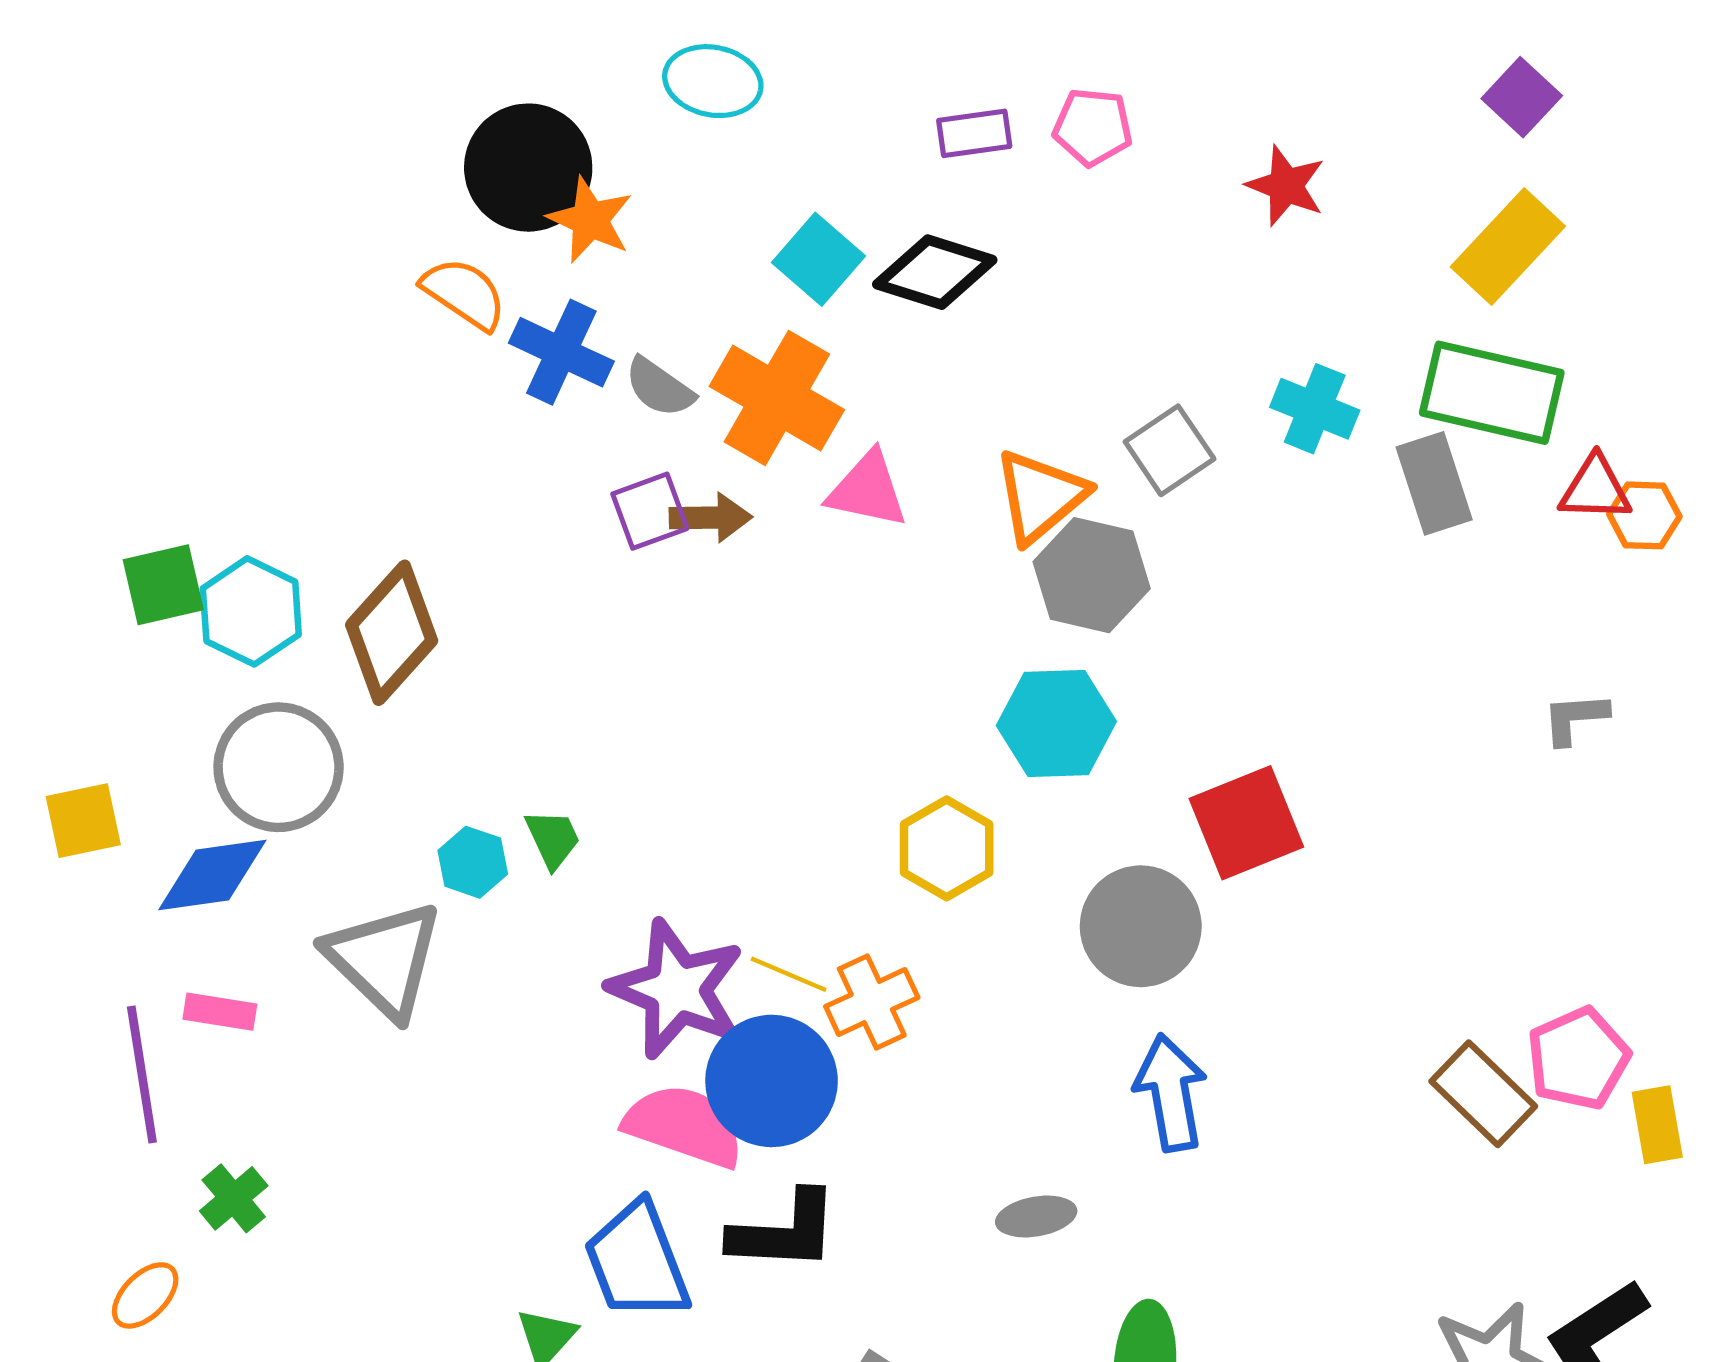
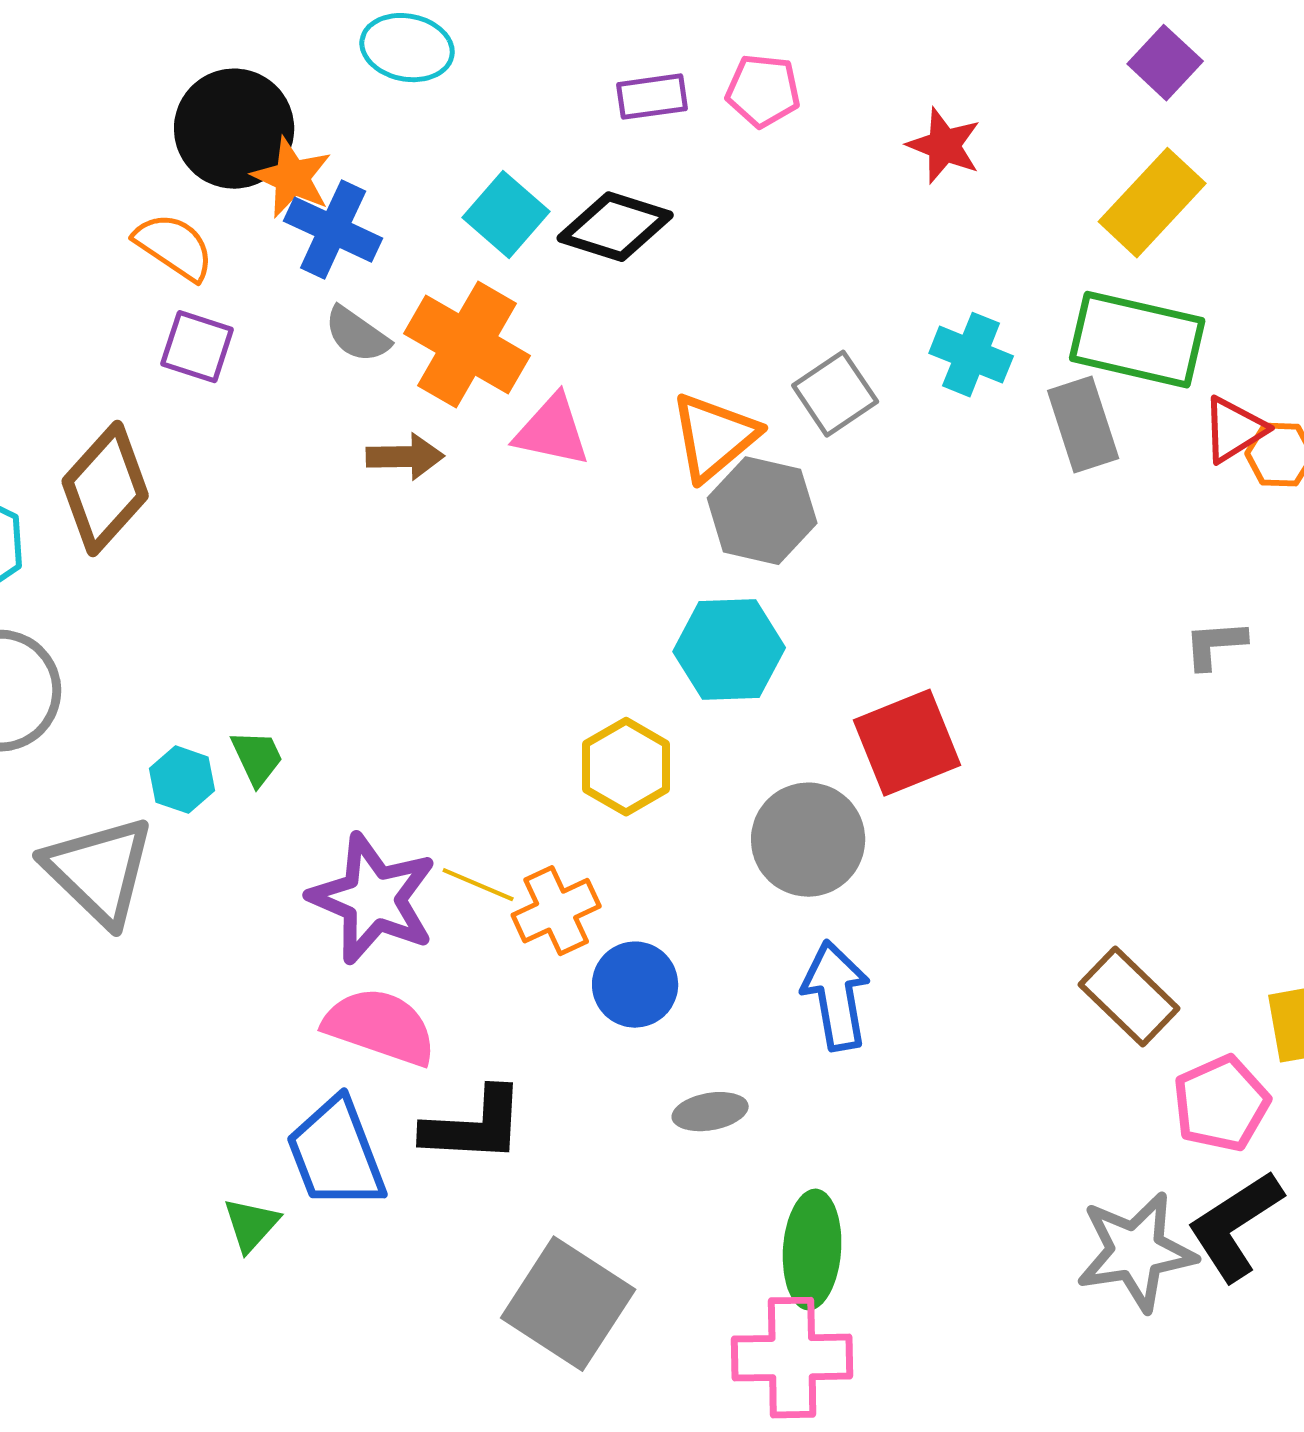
blue cross: (561, 352) -> (333, 230), moved
red triangle: (1595, 489) -> (1234, 430), turned -34
purple square: (650, 511) -> (197, 347), moved, turned 38
brown diamond: (392, 633) -> (105, 489), moved
pink pentagon: (1578, 1059) -> (1221, 1104), moved
blue circle: (772, 1081) -> (635, 985), moved, size x0.7

